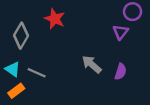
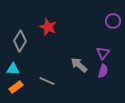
purple triangle: (121, 32) -> (103, 53), moved
cyan triangle: (13, 69) -> (13, 69), turned -32
gray line: (37, 73) -> (47, 81), moved

